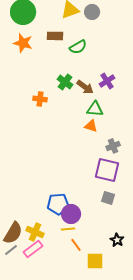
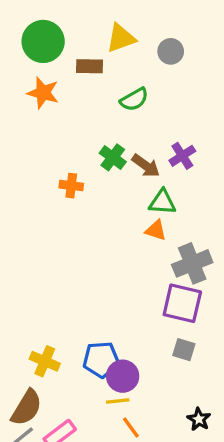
gray circle: (92, 12) -> (171, 51), moved
brown rectangle: (55, 36) -> (89, 66), moved
gray cross: (113, 146) -> (192, 263), size x1.6
yellow cross: (35, 232) -> (45, 361), moved

